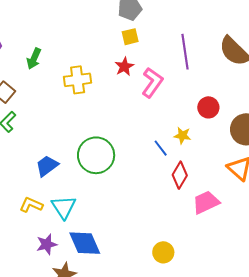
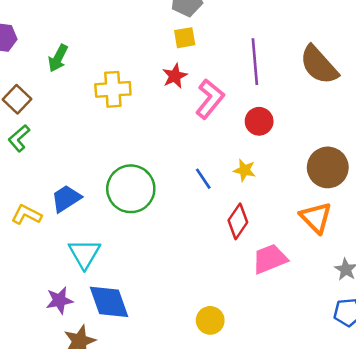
red circle: (208, 107) -> (259, 121), moved
blue line: (161, 148) -> (203, 179), moved
yellow L-shape: (31, 205) -> (27, 215), moved

